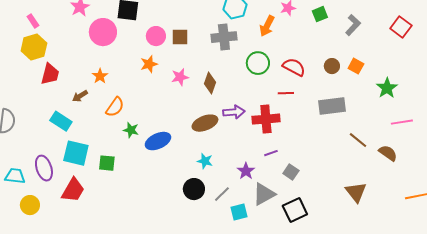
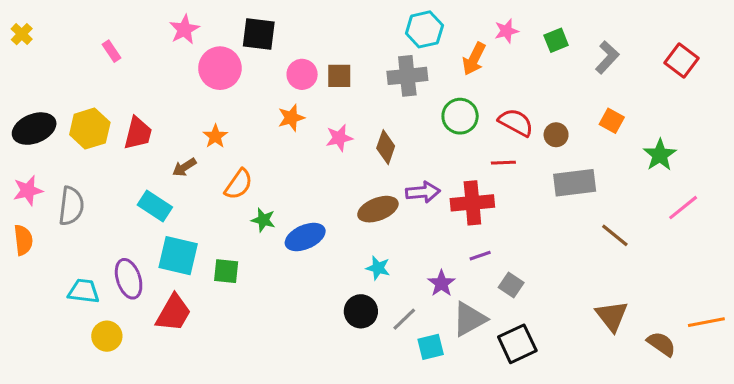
yellow hexagon: (34, 47) -> (90, 129), moved
brown circle: (332, 66) -> (556, 135), moved
pink line: (402, 122) -> (683, 208), turned -30
brown semicircle: (388, 153) -> (661, 344), moved

